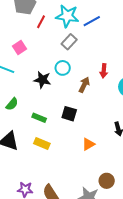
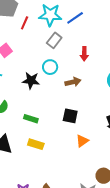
red arrow: (104, 71) -> (84, 54), moved
brown arrow: (84, 85) -> (73, 82), turned 56
black square: (69, 114) -> (70, 116), moved

